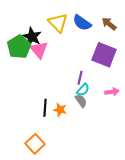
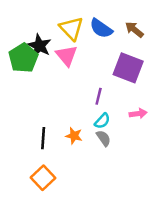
pink triangle: (39, 50) -> (67, 56), moved
cyan semicircle: (83, 90) -> (102, 121), moved
gray semicircle: (81, 101) -> (104, 138), moved
black line: (45, 108) -> (43, 138), moved

